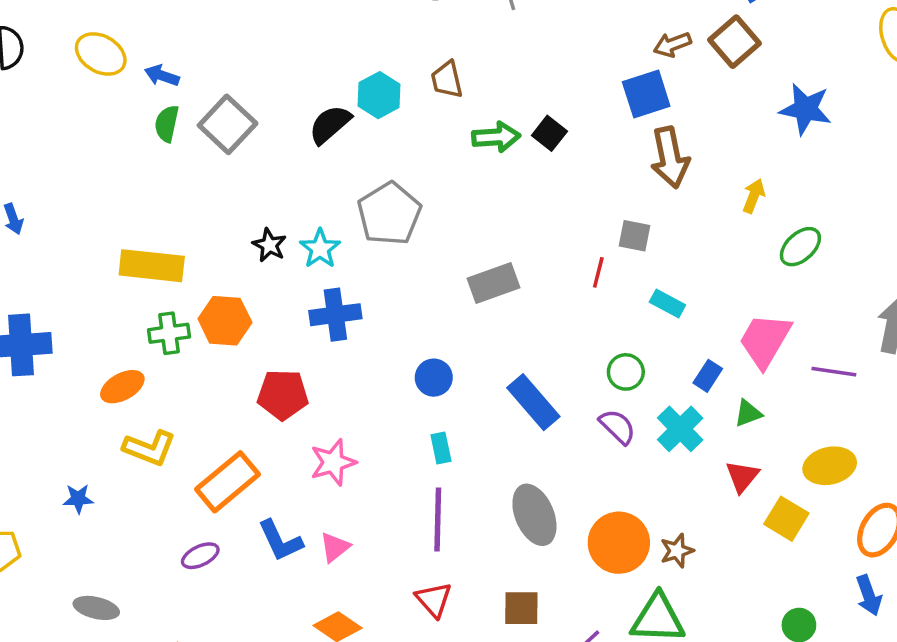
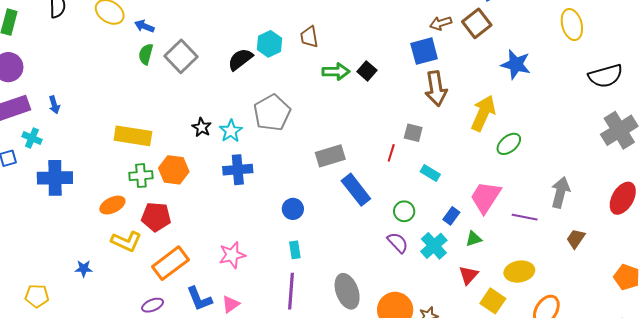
yellow arrow: (754, 196) -> (483, 113), size x1.8
red pentagon: (283, 395) -> (156, 217), moved
blue rectangle: (533, 402) -> (356, 190), moved

